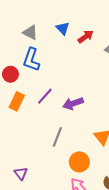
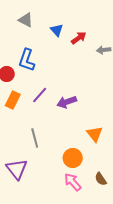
gray triangle: (30, 32) -> (26, 20), moved
gray line: (57, 137) -> (35, 138), moved, turned -36
purple triangle: (21, 173) -> (17, 169), size x1.6

